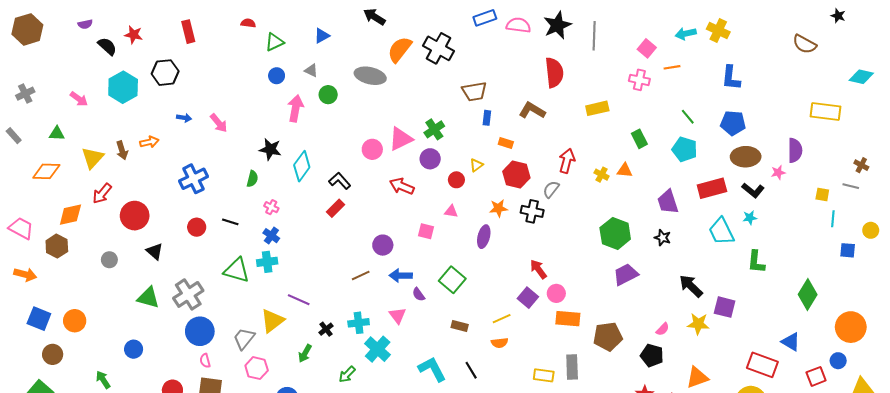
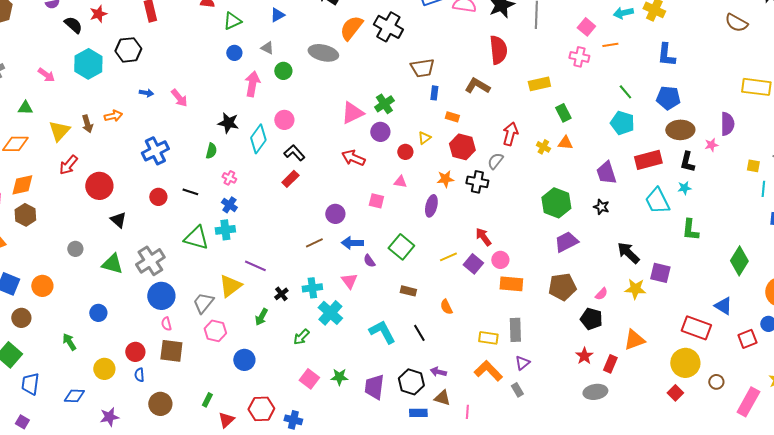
red star: (134, 35) -> (98, 14), turned -30
green rectangle: (639, 139) -> (563, 113), moved
pink circle: (372, 149) -> (284, 120), moved
black L-shape: (753, 190) -> (687, 162), turned 65
orange diamond: (70, 215) -> (22, 185), moved
gray circle: (109, 260) -> (75, 249), moved
yellow line: (502, 319) -> (448, 257), moved
brown pentagon: (608, 337) -> (562, 287), moved
orange semicircle: (500, 343) -> (446, 307), turned 70

